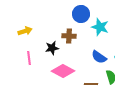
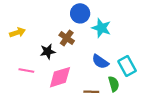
brown cross: (69, 36) -> (67, 38), turned 32
pink line: (29, 58) -> (26, 71), moved, turned -72
pink diamond: (63, 71) -> (60, 77), turned -45

